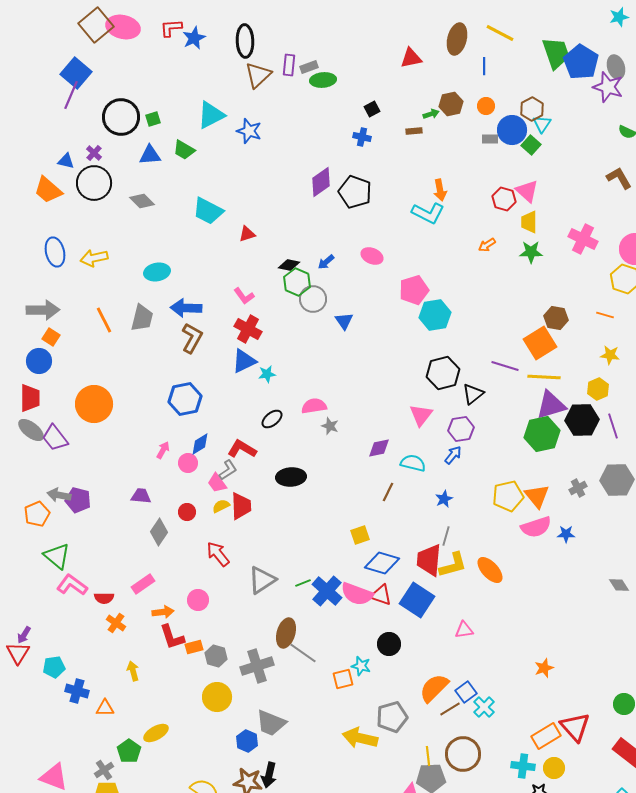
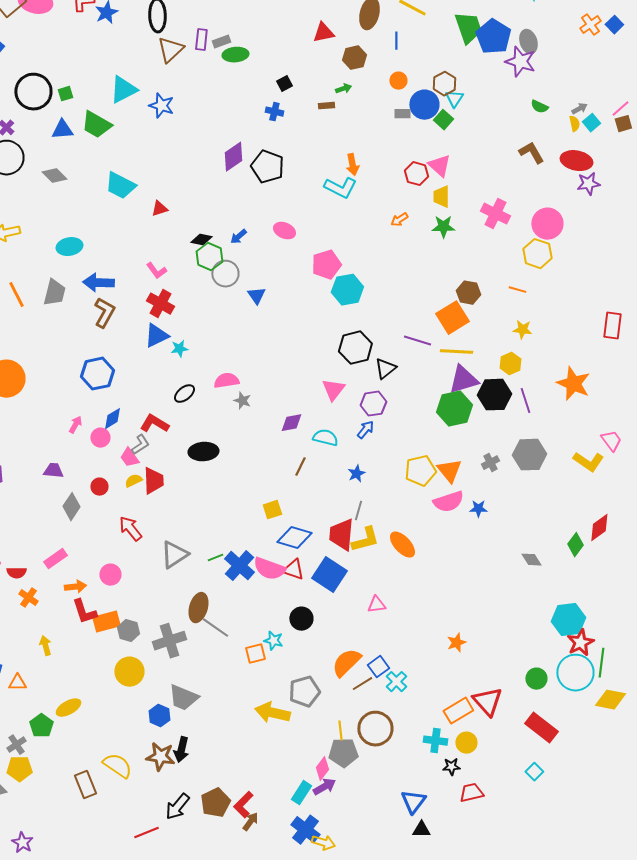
brown hexagon: (451, 104) -> (354, 58), moved
green trapezoid: (184, 150) -> (96, 125), size x1.4
orange rectangle: (194, 647) -> (106, 622), size x1.5

